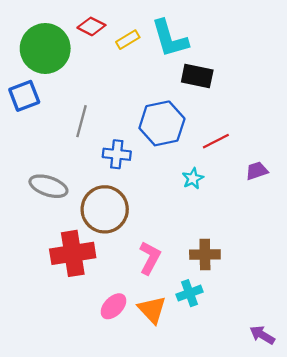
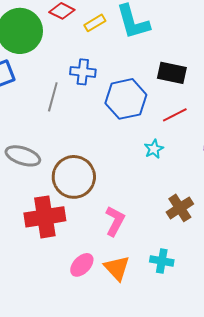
black rectangle: (197, 76) -> (172, 73), moved
blue cross: (117, 154) -> (83, 72), moved
brown cross: (205, 255) -> (180, 208), moved, turned -32
cyan cross: (190, 293) -> (162, 261), moved, turned 30

